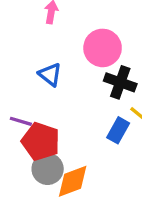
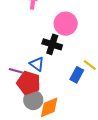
blue triangle: (50, 74) -> (37, 64), moved
black cross: (120, 82) -> (52, 44), moved

